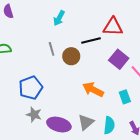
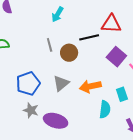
orange arrow: (93, 90) -> (90, 86), turned -40
gray triangle: (86, 122) -> (61, 83), moved
cyan semicircle: (109, 125) -> (105, 109), moved

